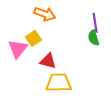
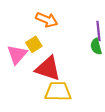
red triangle: (48, 61) -> (48, 68), size x1.5

